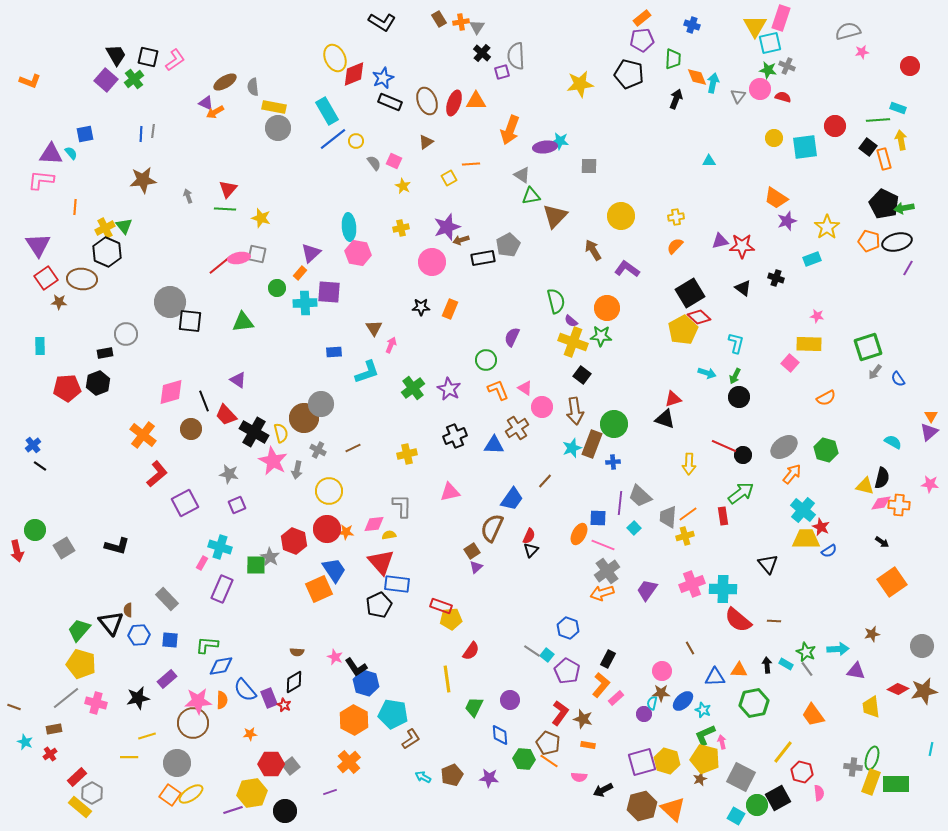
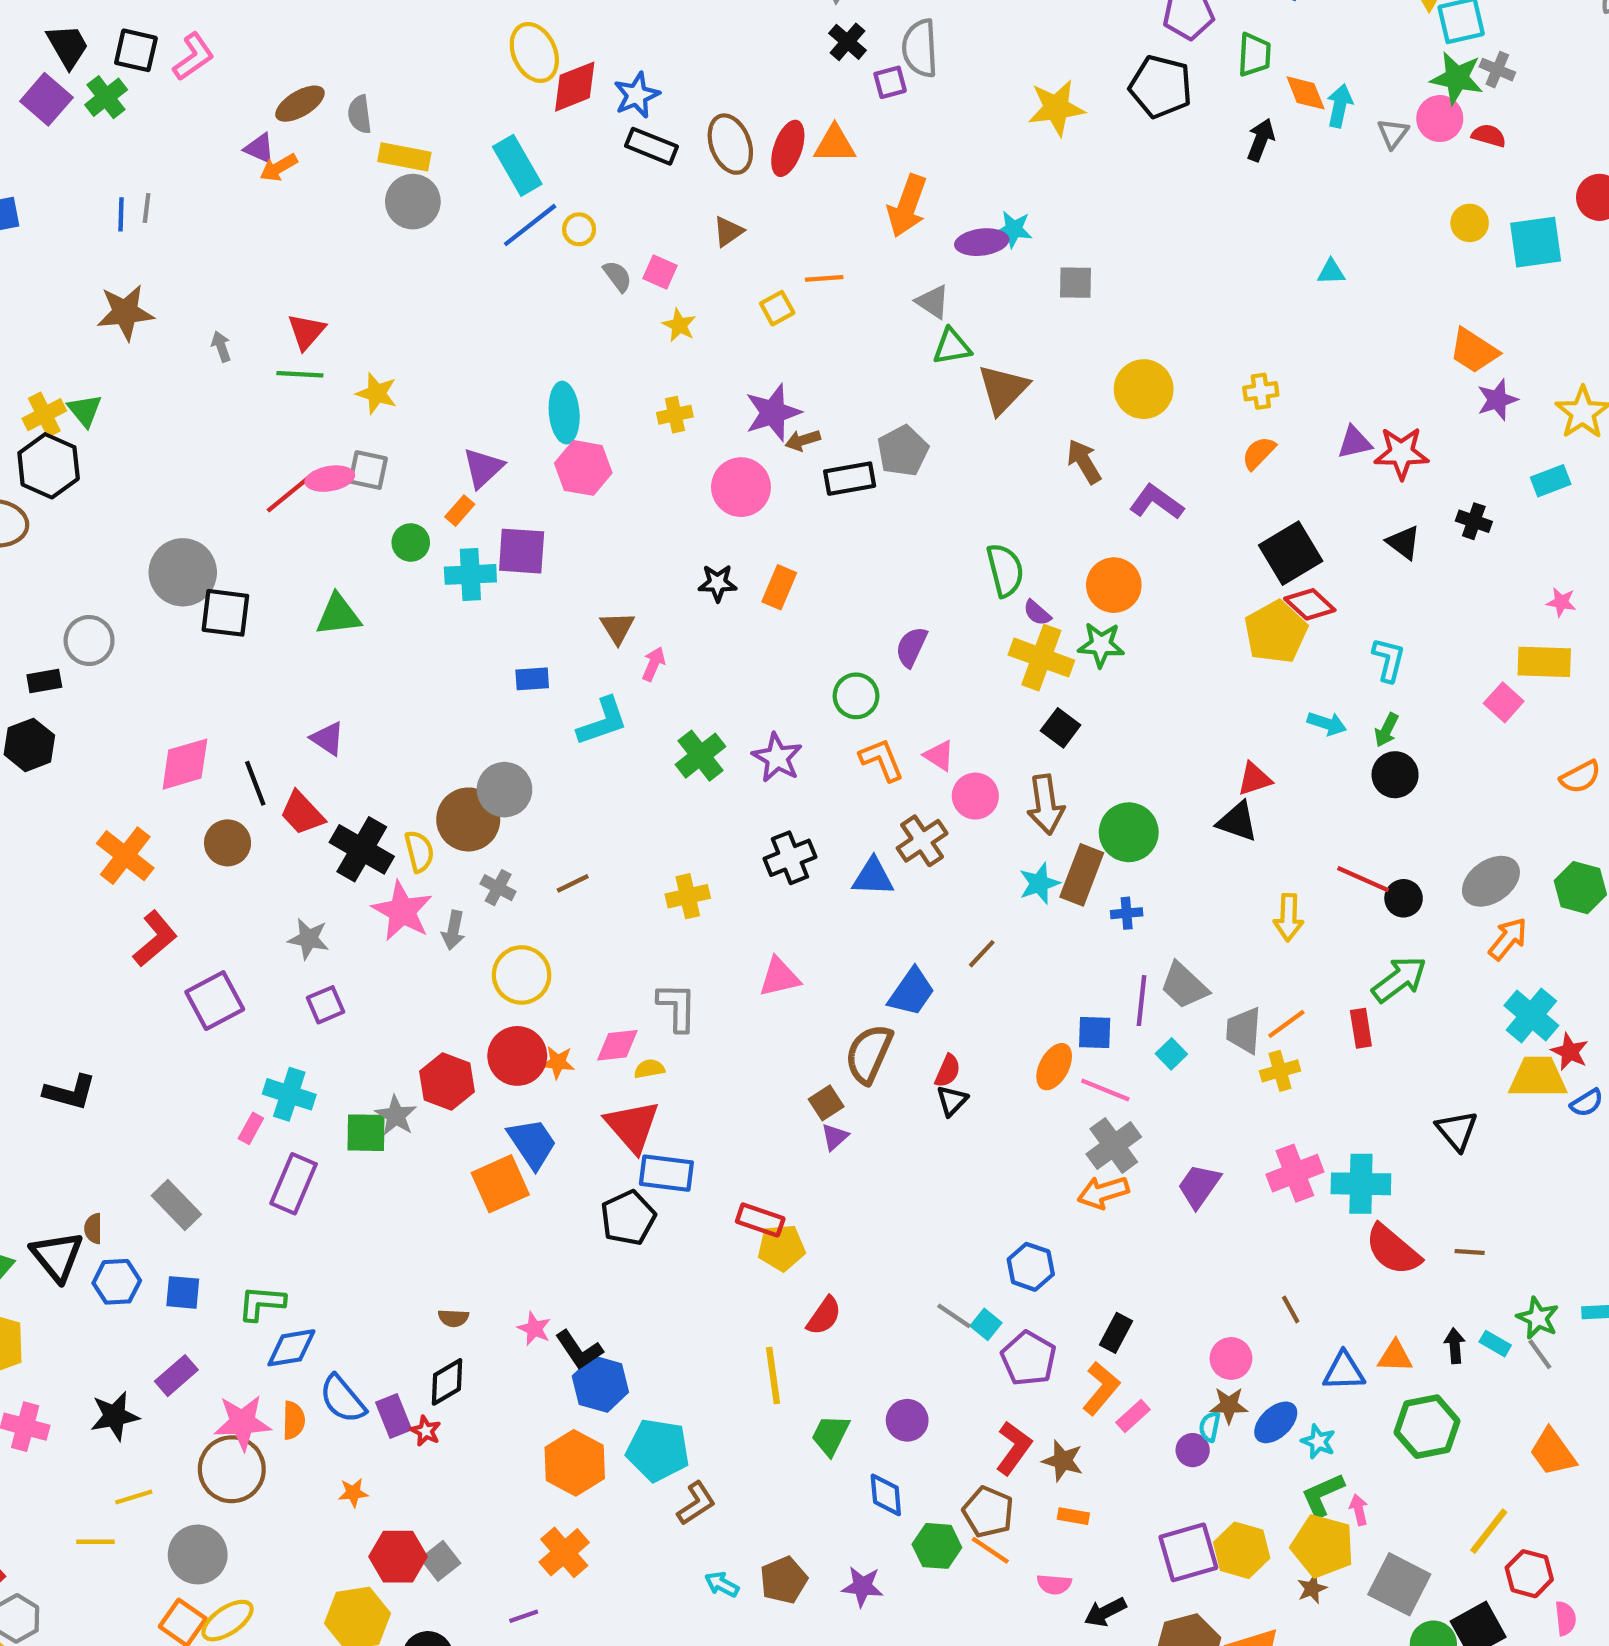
green star: (768, 70) -> (1457, 78), size x1.4

